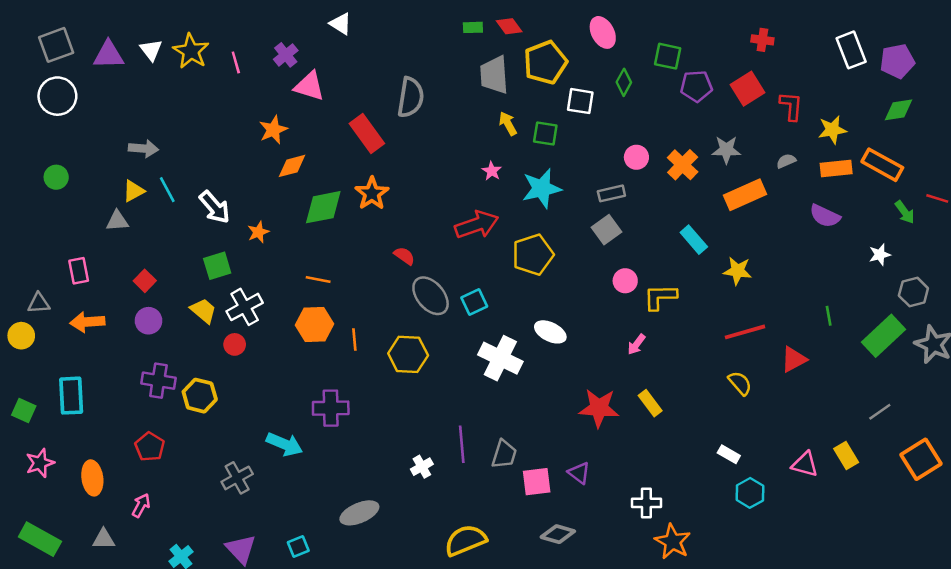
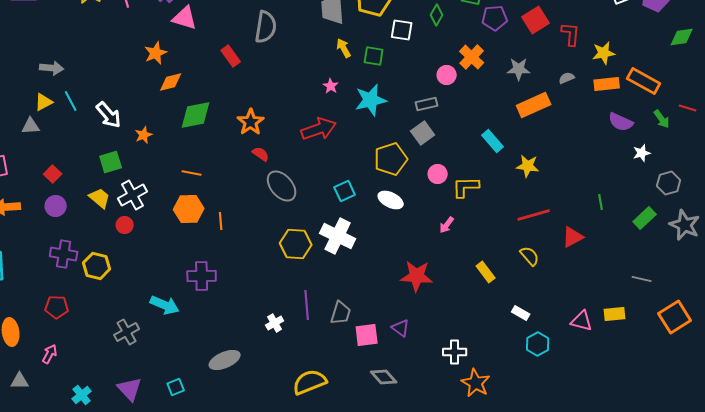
green diamond: (898, 110) -> (682, 37), moved
red rectangle: (367, 134) -> (231, 56), size x0.7
orange cross: (683, 165) -> (472, 57), moved
orange star: (372, 193) -> (251, 122), moved
purple semicircle: (825, 216) -> (621, 122), moved
yellow pentagon: (533, 255) -> (391, 159), moved
cyan square: (474, 302) -> (345, 191), moved
white ellipse: (550, 332) -> (391, 200), moved
green rectangle: (884, 336) -> (645, 218), size x0.7
yellow hexagon: (408, 354) -> (296, 244), moved
yellow rectangle: (650, 403) -> (486, 272), moved
gray line: (880, 412) -> (642, 279), turned 48
red pentagon: (150, 447) -> (57, 307), turned -30
yellow rectangle: (846, 455) -> (615, 314), turned -65
gray diamond: (558, 534) -> (384, 377), turned 32

